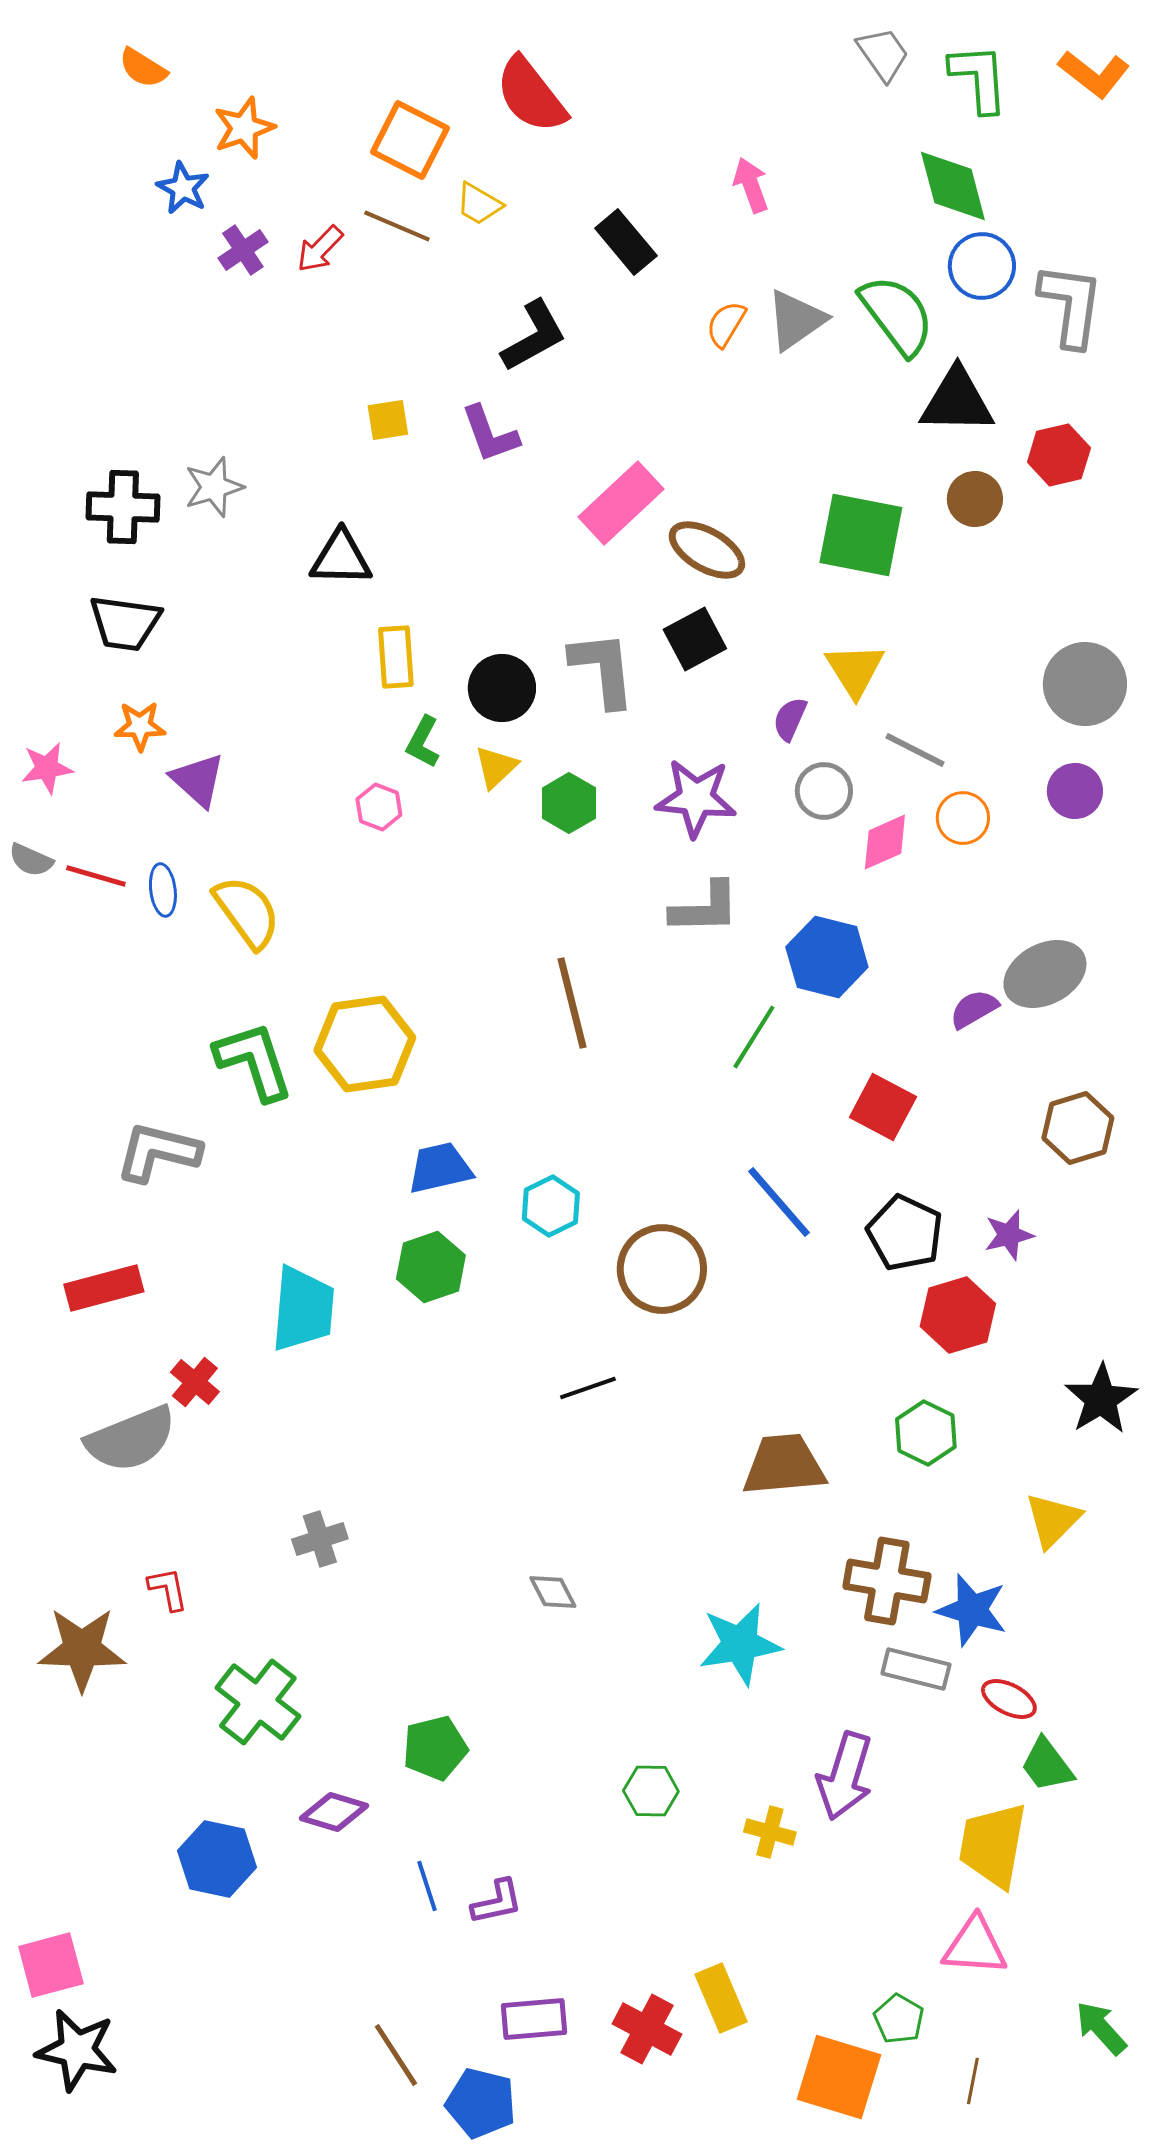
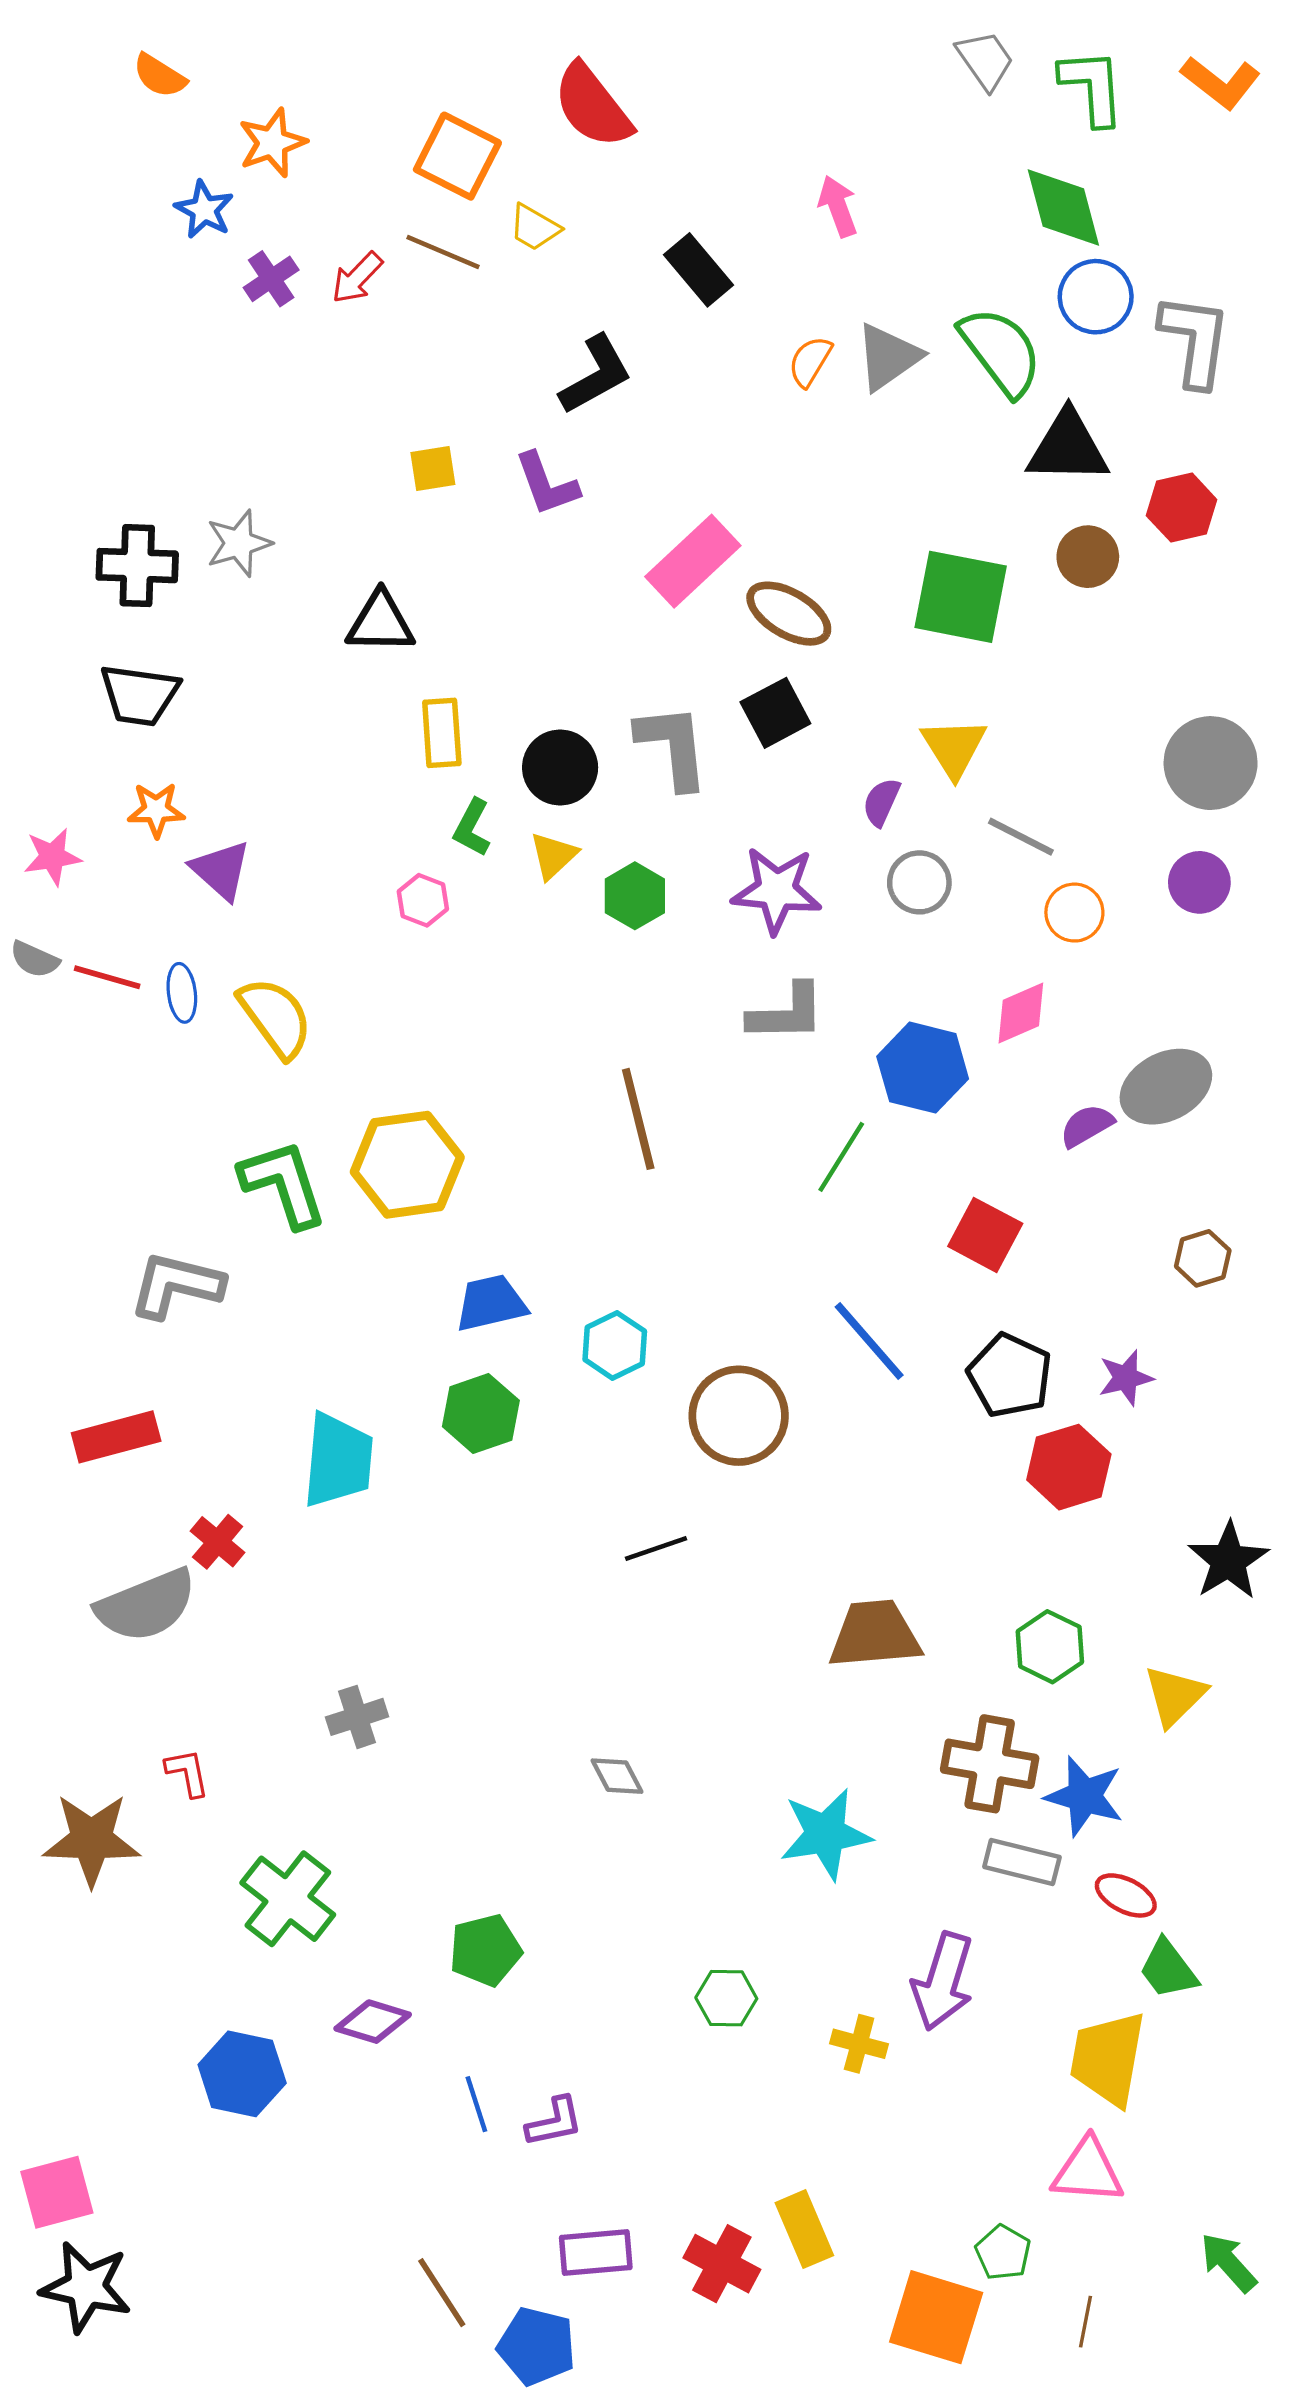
pink diamond: (885, 842) -> (1021, 1013), moved
brown hexagon: (1078, 1128) -> (1203, 1258), size x0.7
green hexagon: (926, 1433) -> (1050, 1647), moved

